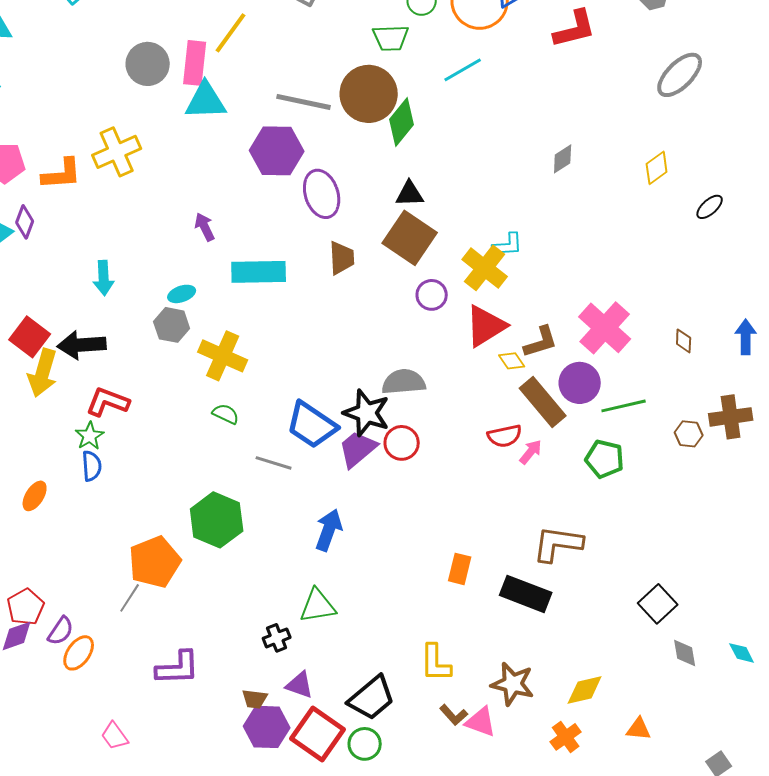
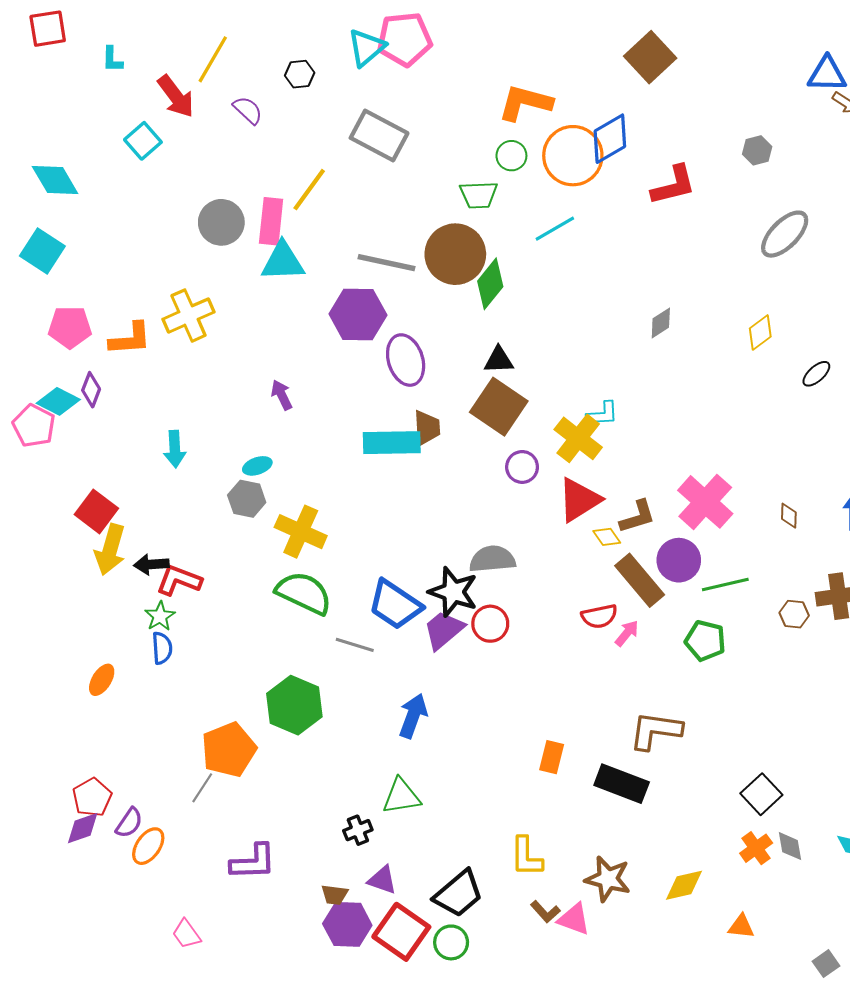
cyan rectangle: (259, 272) -> (392, 443), moved
black arrow: (82, 345) -> (151, 564), moved, size x0.7
green semicircle: (226, 414) -> (304, 593), size x2.0
orange cross: (566, 737) -> (756, 848), moved

